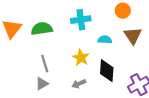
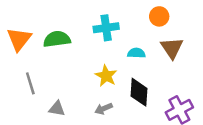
gray line: (45, 64) -> (30, 83), moved
gray triangle: (42, 84) -> (57, 109), turned 40

